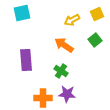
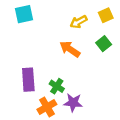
purple rectangle: (26, 60) -> (28, 80), moved
green cross: (61, 71) -> (57, 86), moved
orange cross: (43, 98) -> (47, 107), turned -30

